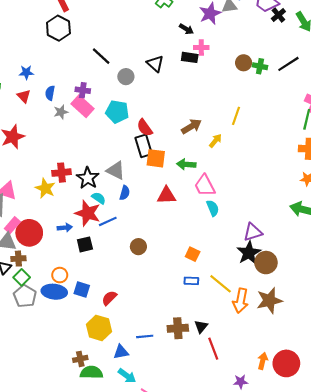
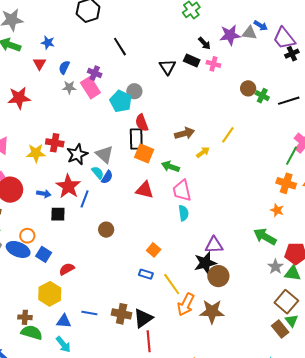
black rectangle: (190, 57) -> (192, 61), moved
gray circle: (126, 77) -> (134, 91), moved
yellow star: (45, 188) -> (36, 153), turned 30
cyan semicircle: (99, 198) -> (98, 173), moved
blue line: (108, 221) -> (85, 199), turned -60
black triangle: (201, 327) -> (143, 318), size x1.5

